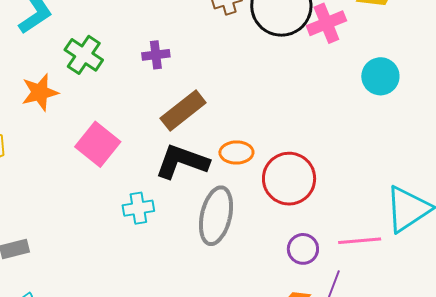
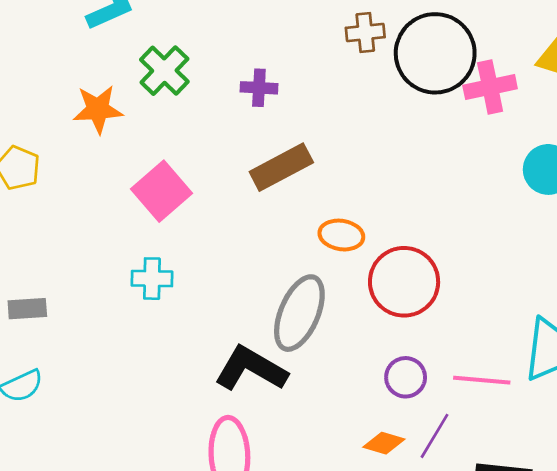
black L-shape: (182, 162) -> (251, 369), moved
cyan cross: (138, 208) -> (152, 279), moved

